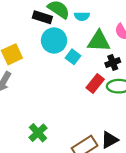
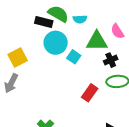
red rectangle: (95, 83) -> (90, 93), moved

